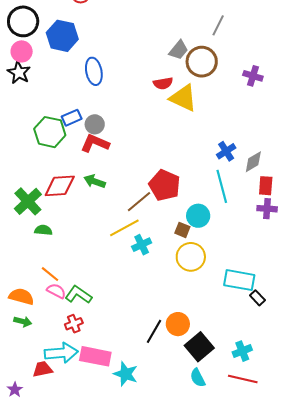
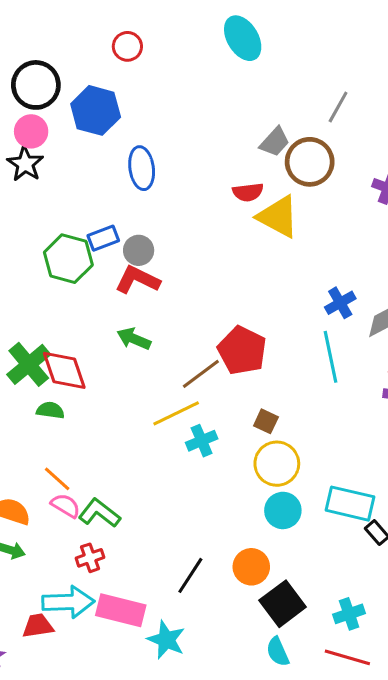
red diamond: (60, 186) -> (64, 370), moved, turned 72
cyan circle: (198, 216) -> (283, 510), moved
black line: (154, 331) -> (190, 575), moved

